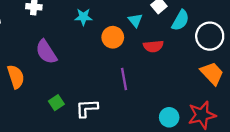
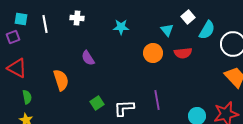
orange circle: (113, 37) -> (153, 53), moved
purple semicircle: (46, 52) -> (88, 58), size x0.7
purple line: (124, 79) -> (157, 100), moved

